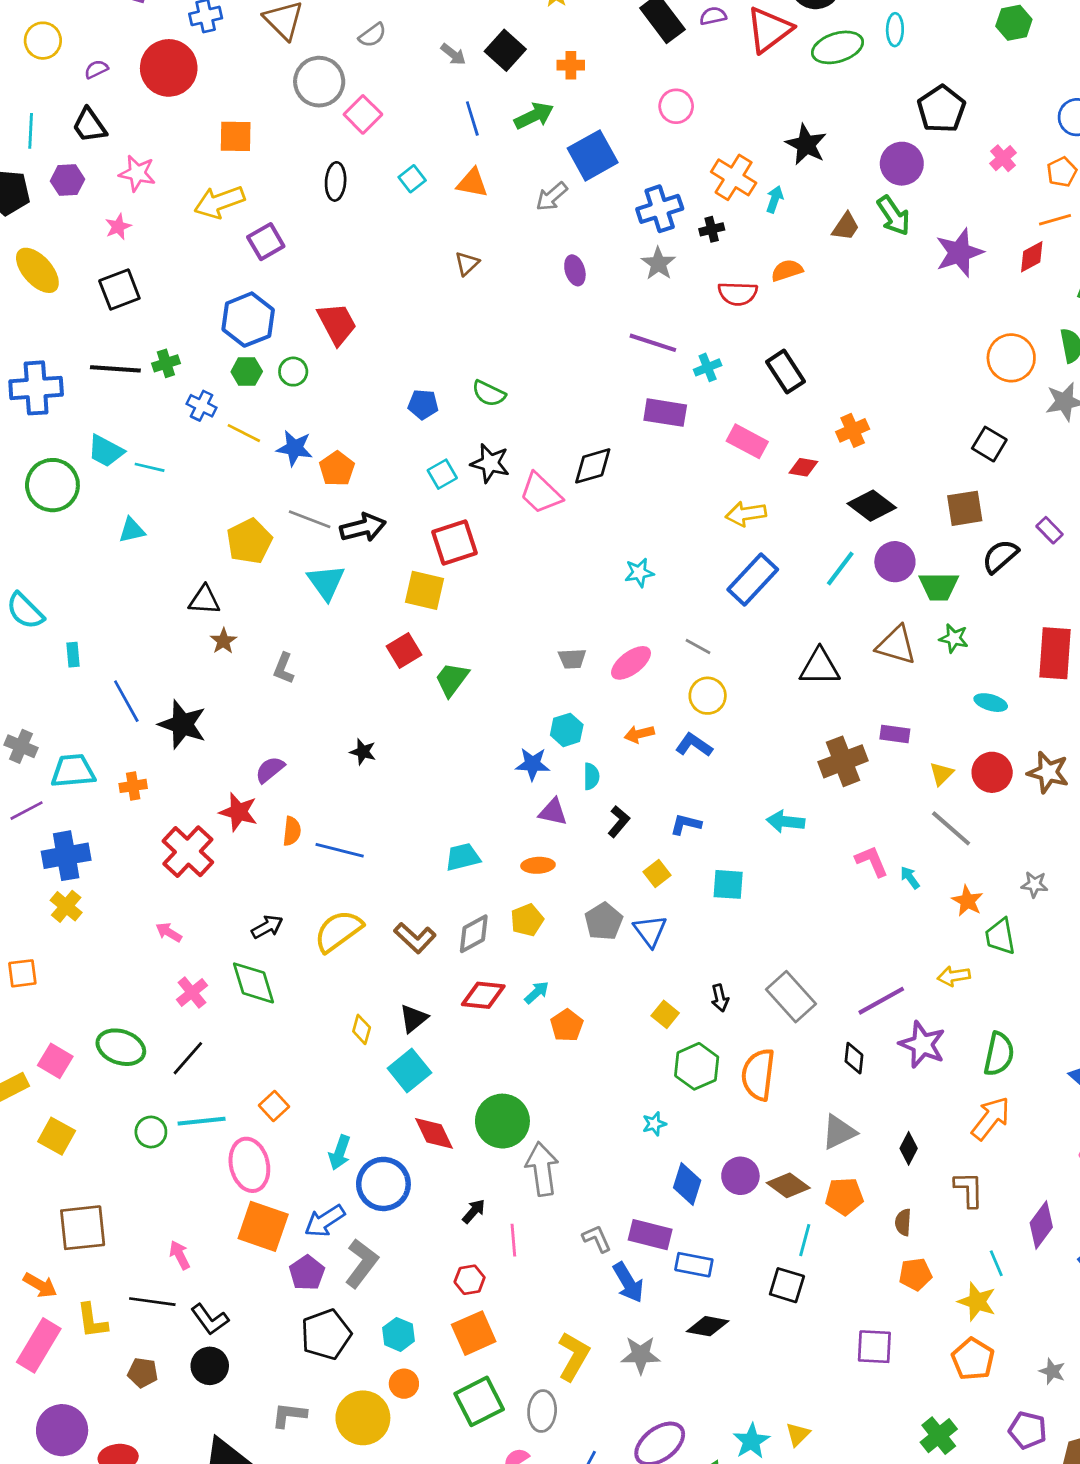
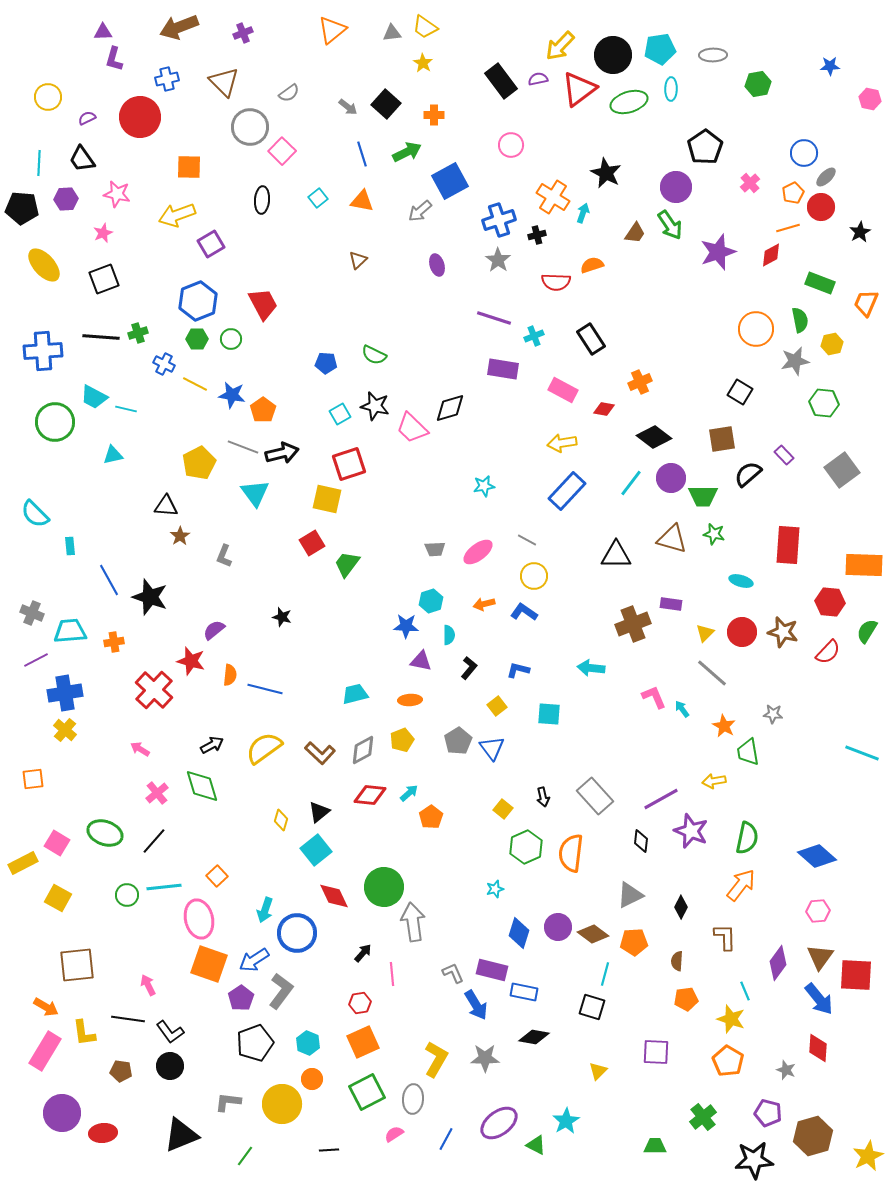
yellow triangle: (798, 1434) -> (598, 1071), moved

